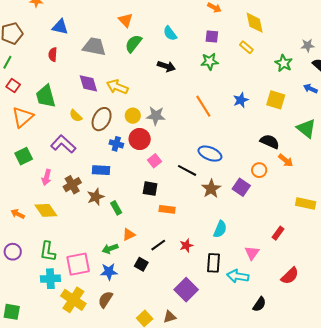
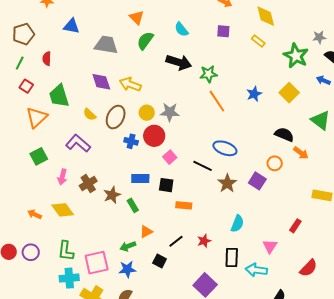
red semicircle: (53, 54) -> (47, 59), moved
green star: (210, 61) -> (209, 74), moved
green star: (284, 63) -> (296, 56), size x1.4
black arrow: (166, 66) -> (179, 62), size x1.4
yellow square: (276, 100) -> (289, 93), turned 30
blue rectangle: (101, 170) -> (140, 179), moved

